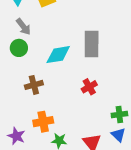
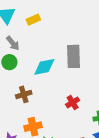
red cross: (89, 87) -> (73, 102), moved

